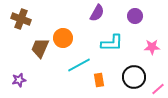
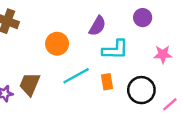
purple semicircle: (97, 13) -> (97, 26), moved
brown trapezoid: (40, 48) -> (30, 84), moved
orange rectangle: (99, 80) -> (107, 82), moved

